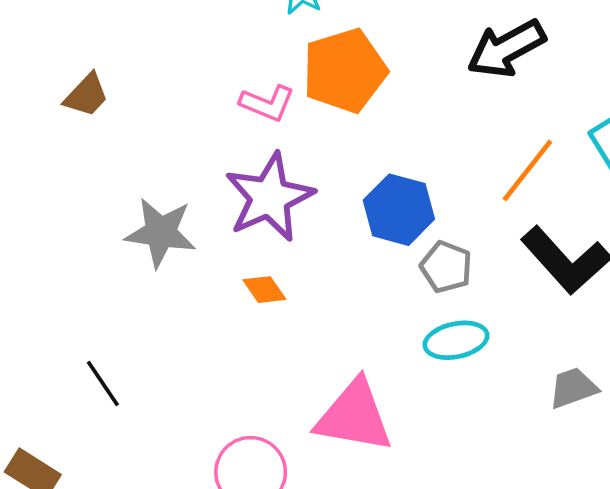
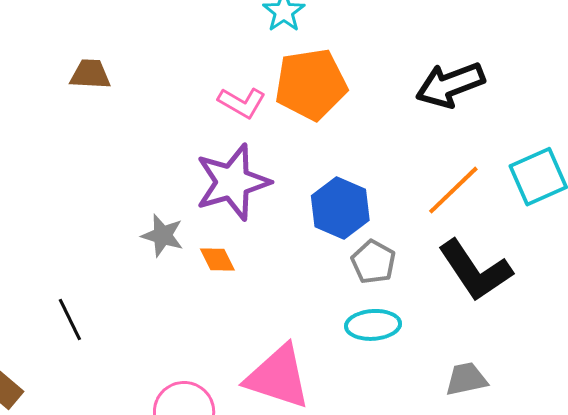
brown trapezoid: (86, 95) -> (90, 74), turned -138
gray star: (161, 233) -> (163, 235), moved, size x0.7

